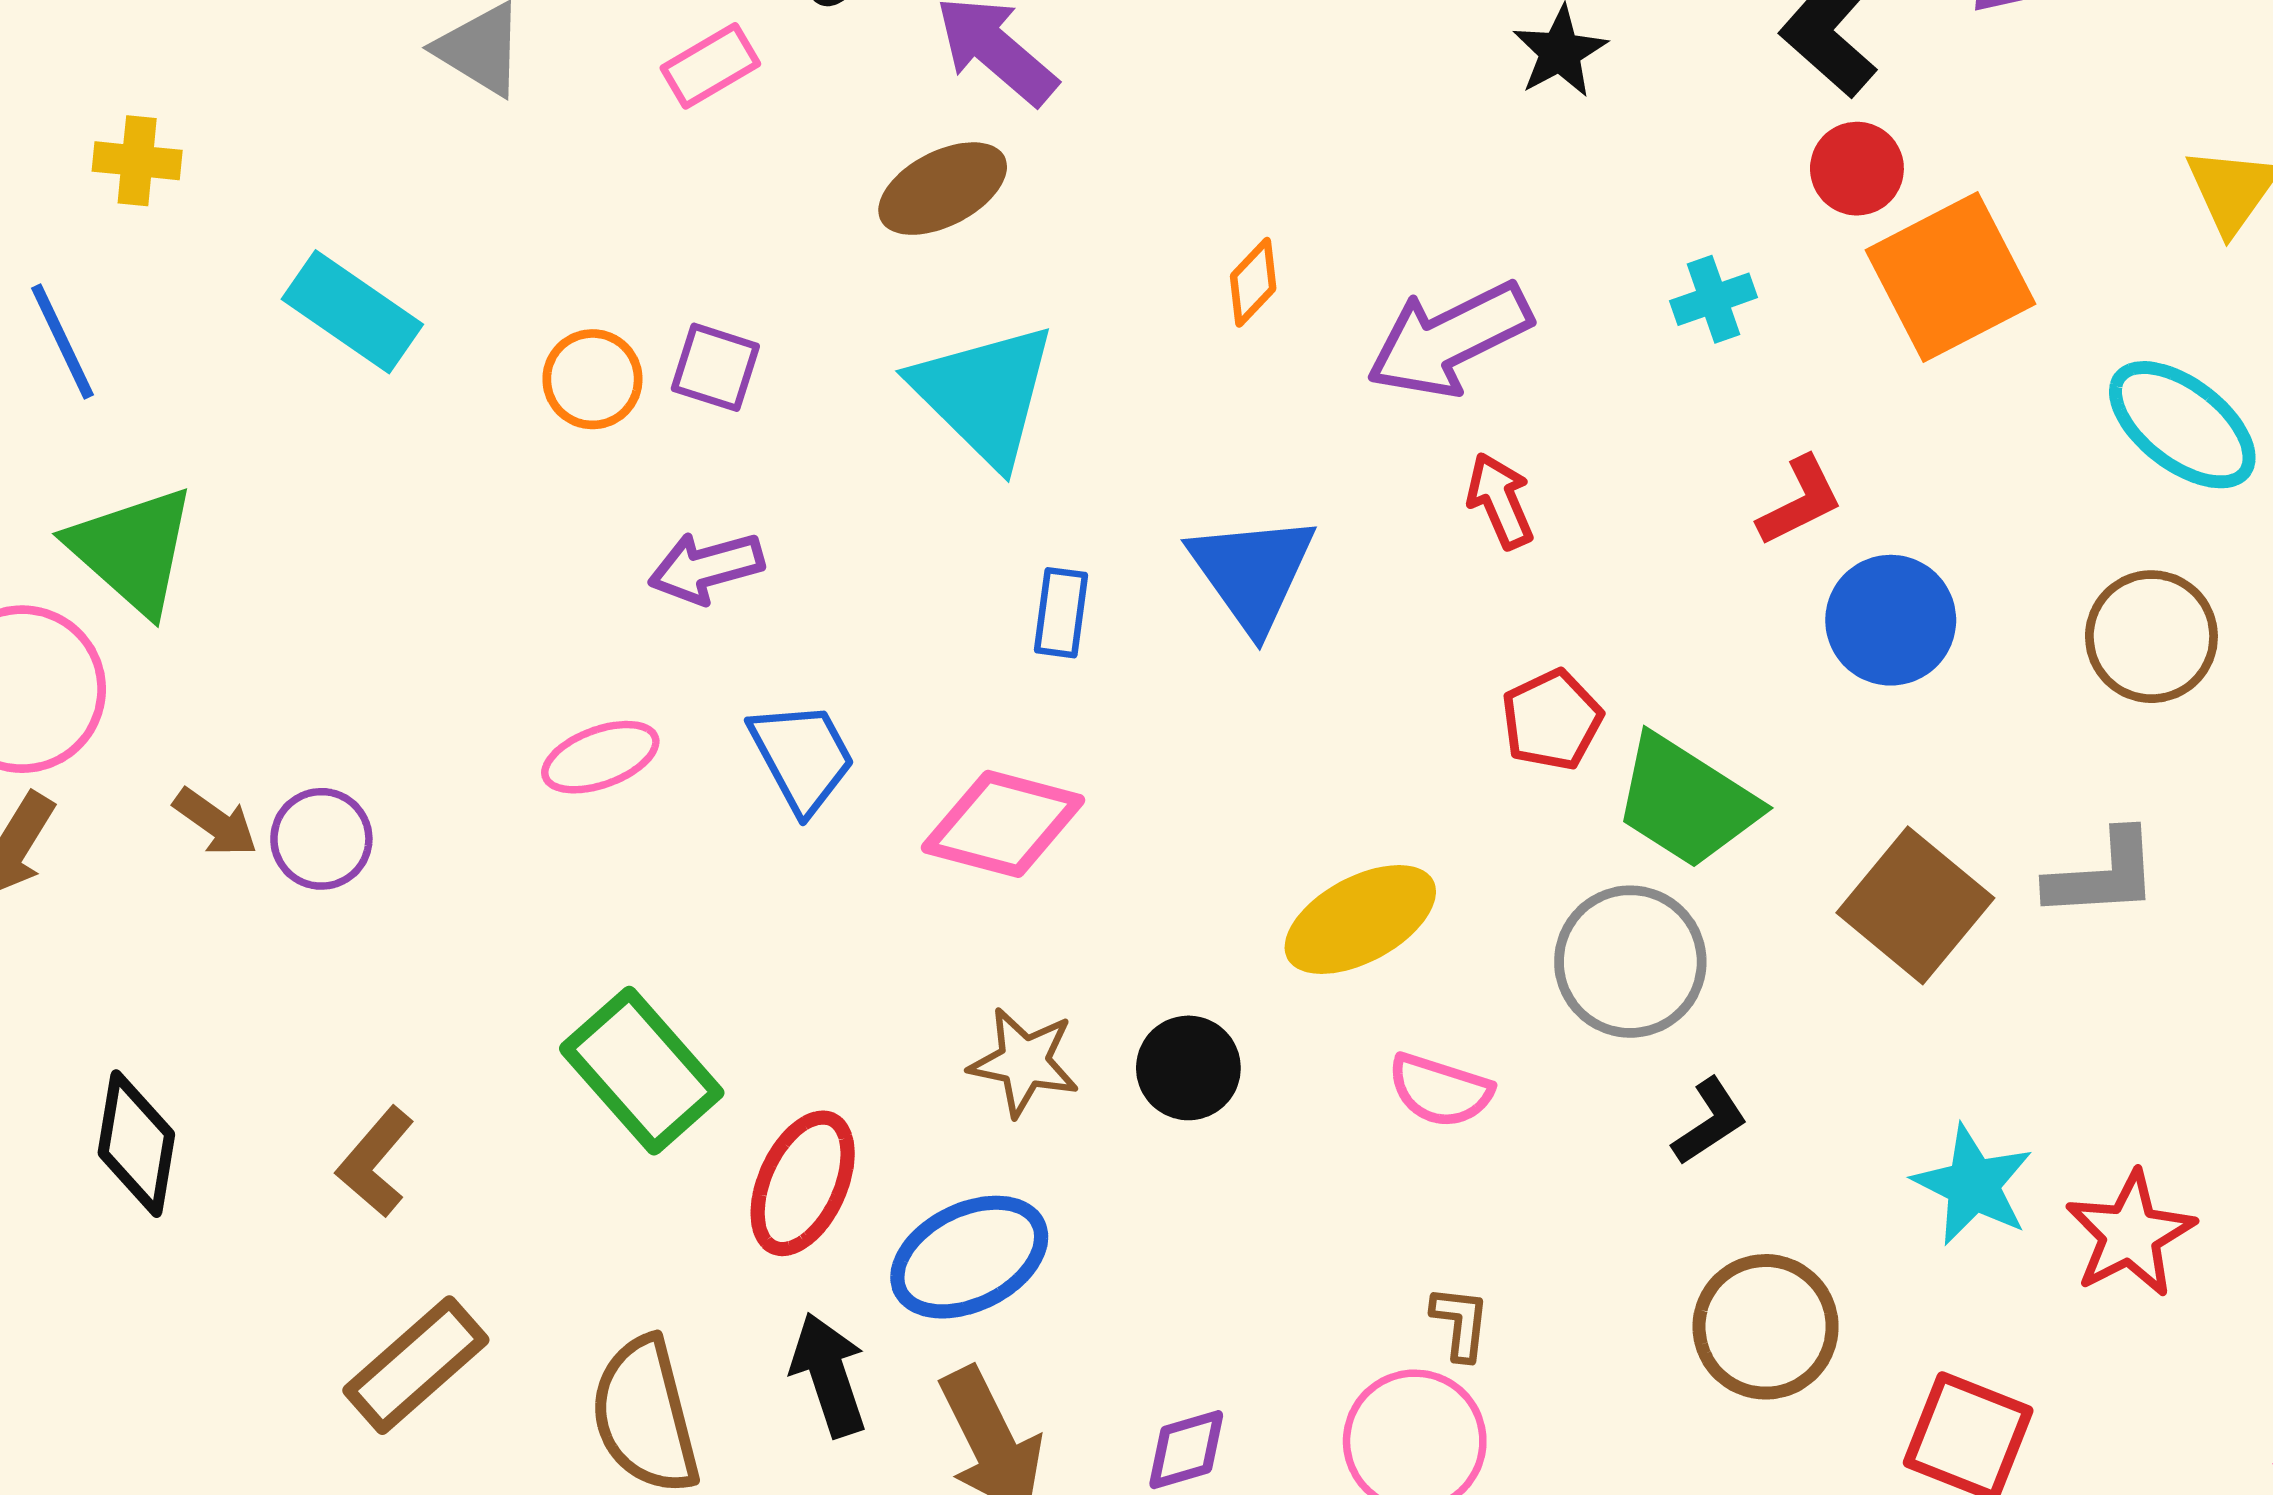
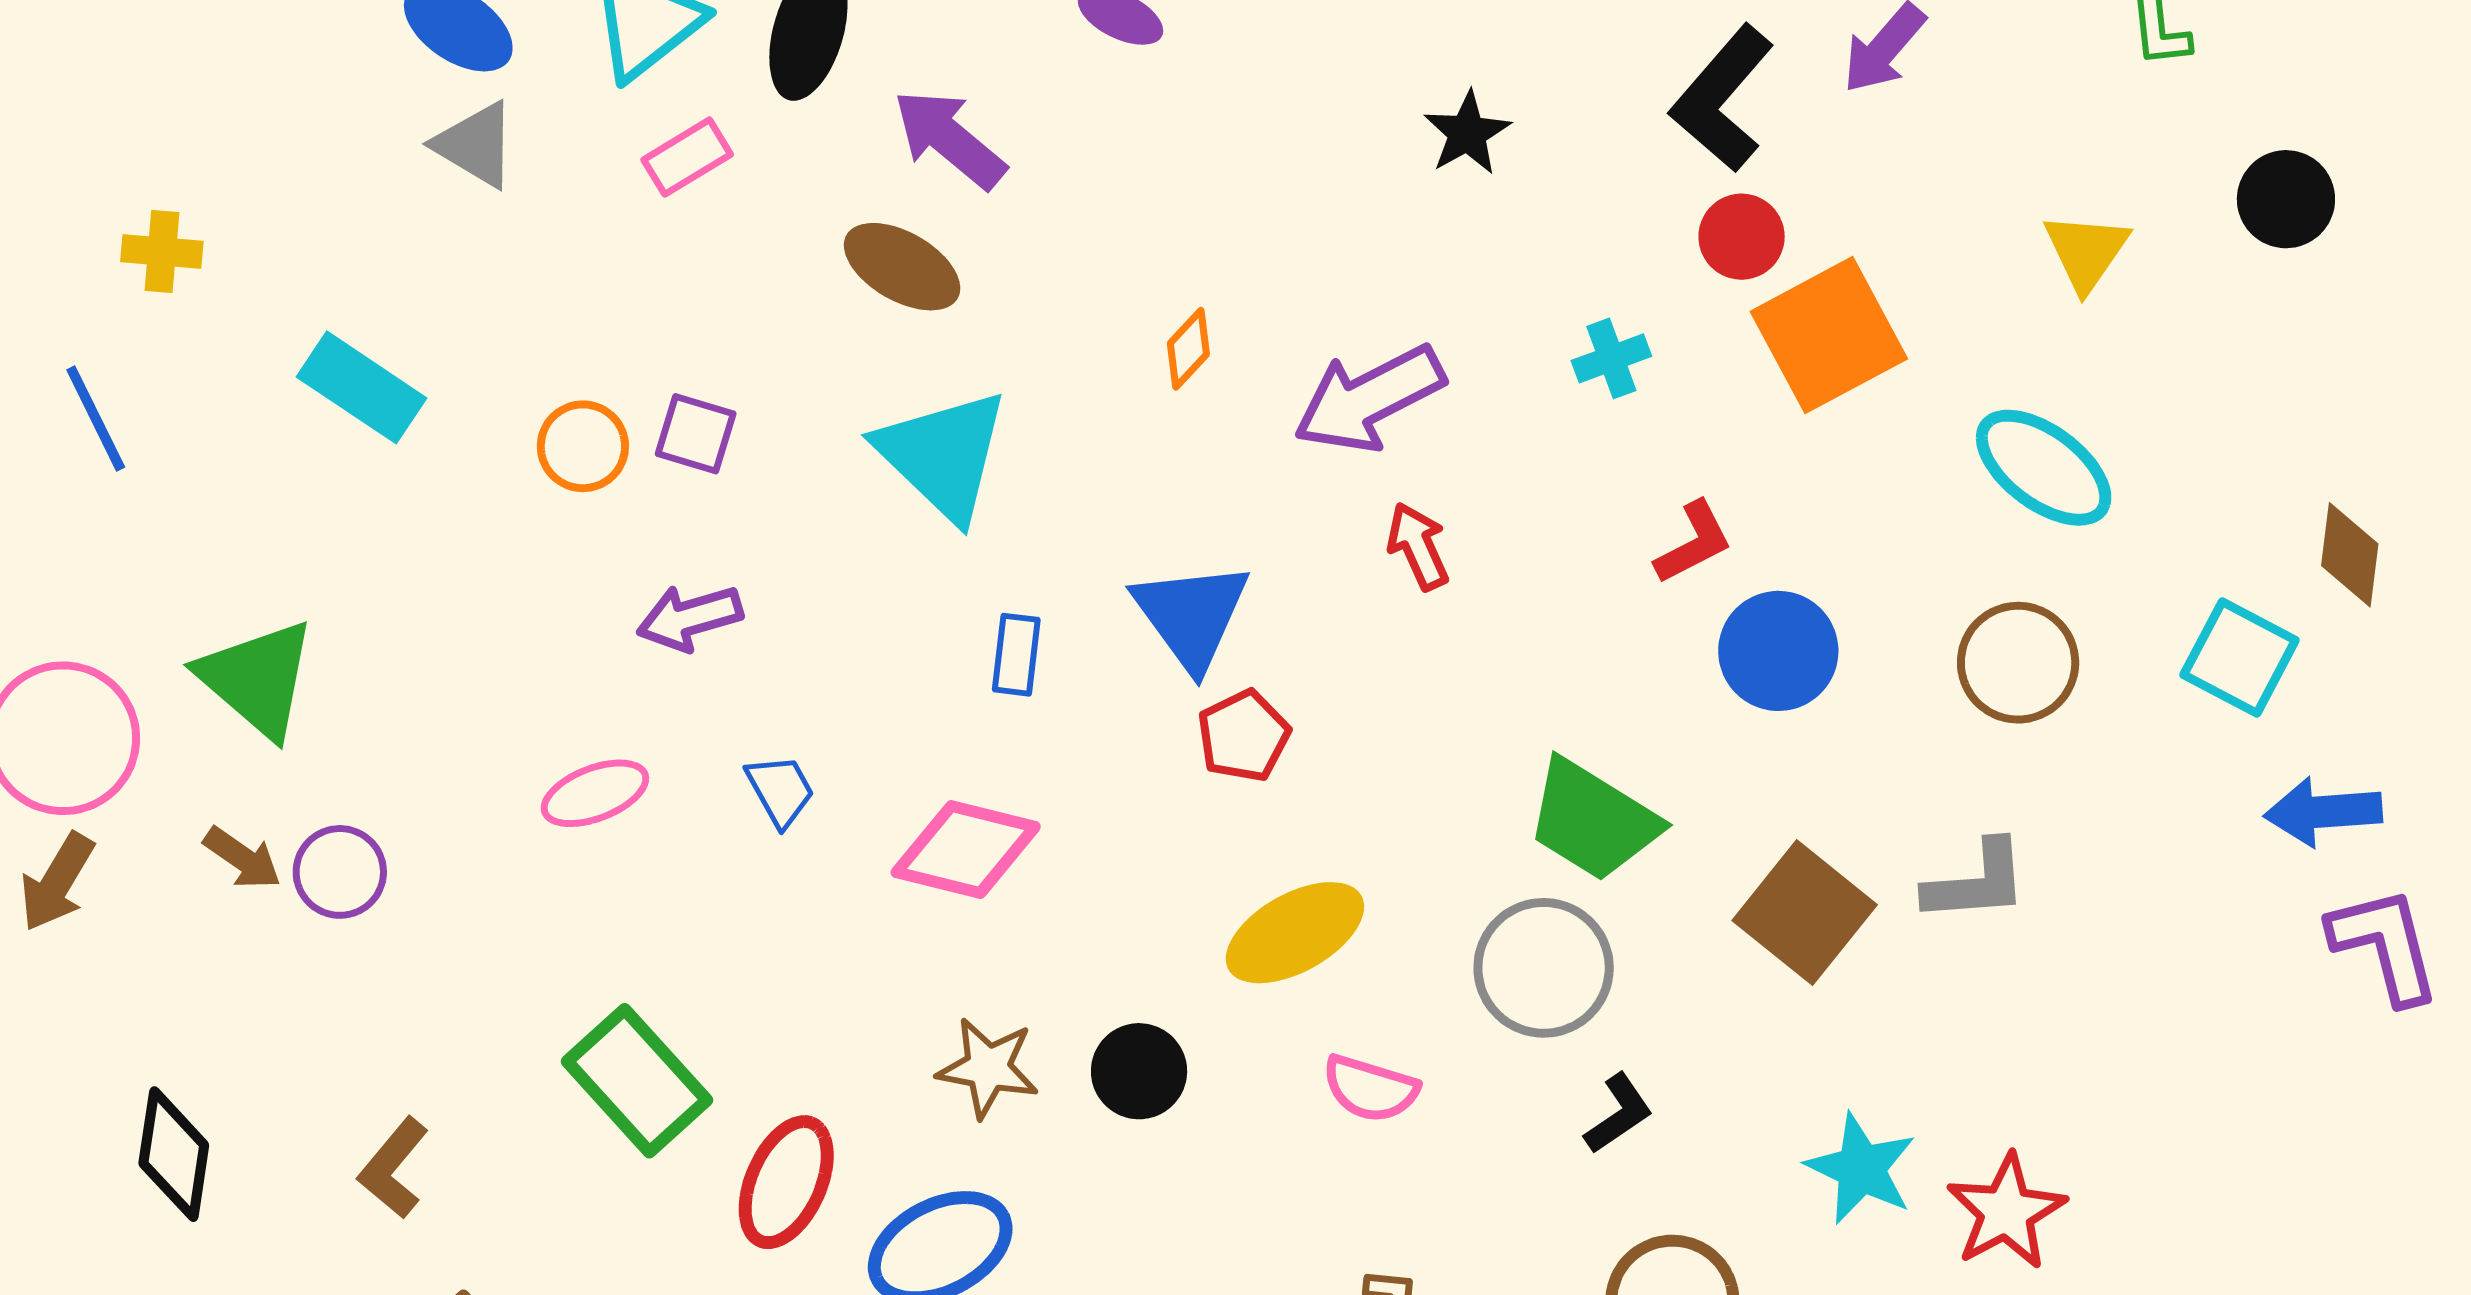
brown ellipse: (943, 189) -> (902, 267), turned 58
green triangle: (132, 550) -> (257, 679), moved
red pentagon: (1552, 720) -> (1244, 736), moved
blue trapezoid: (802, 757) -> (780, 790), size x0.7

